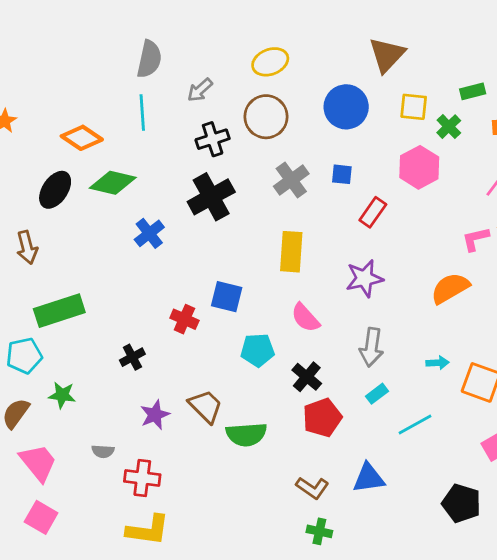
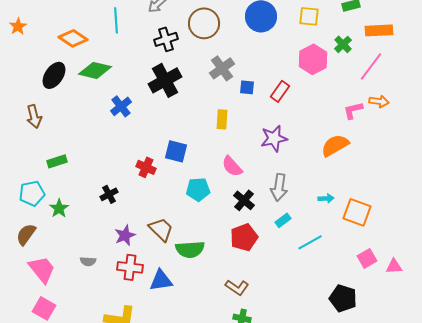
green cross: (449, 127) -> (343, 44), moved
blue square: (342, 174) -> (247, 87), moved
yellow rectangle: (291, 252) -> (222, 119), size x0.7
green rectangle: (59, 311) -> (57, 161), size x0.6
black cross: (307, 377) -> (244, 200), moved
green star: (62, 395) -> (59, 208), moved, turned 30
red cross: (142, 478) -> (130, 267), moved
blue triangle: (369, 478) -> (161, 280), moved

